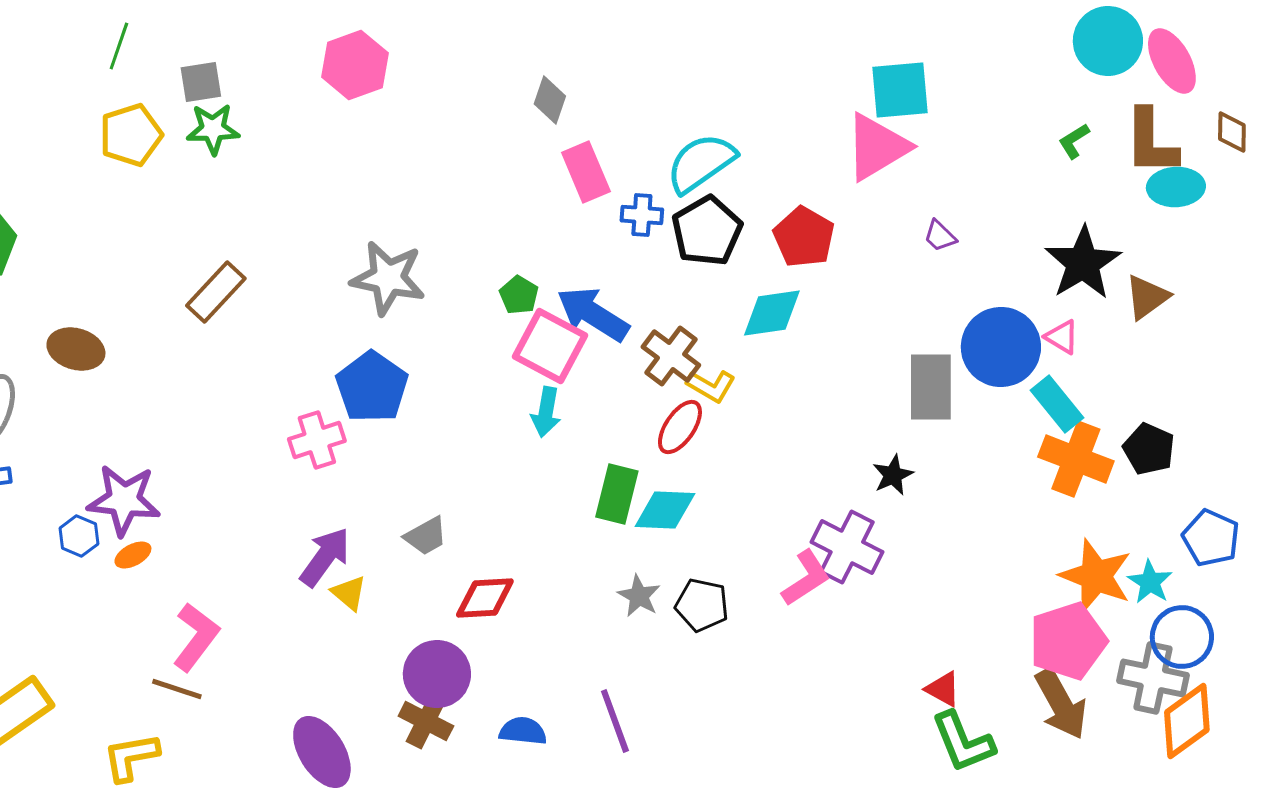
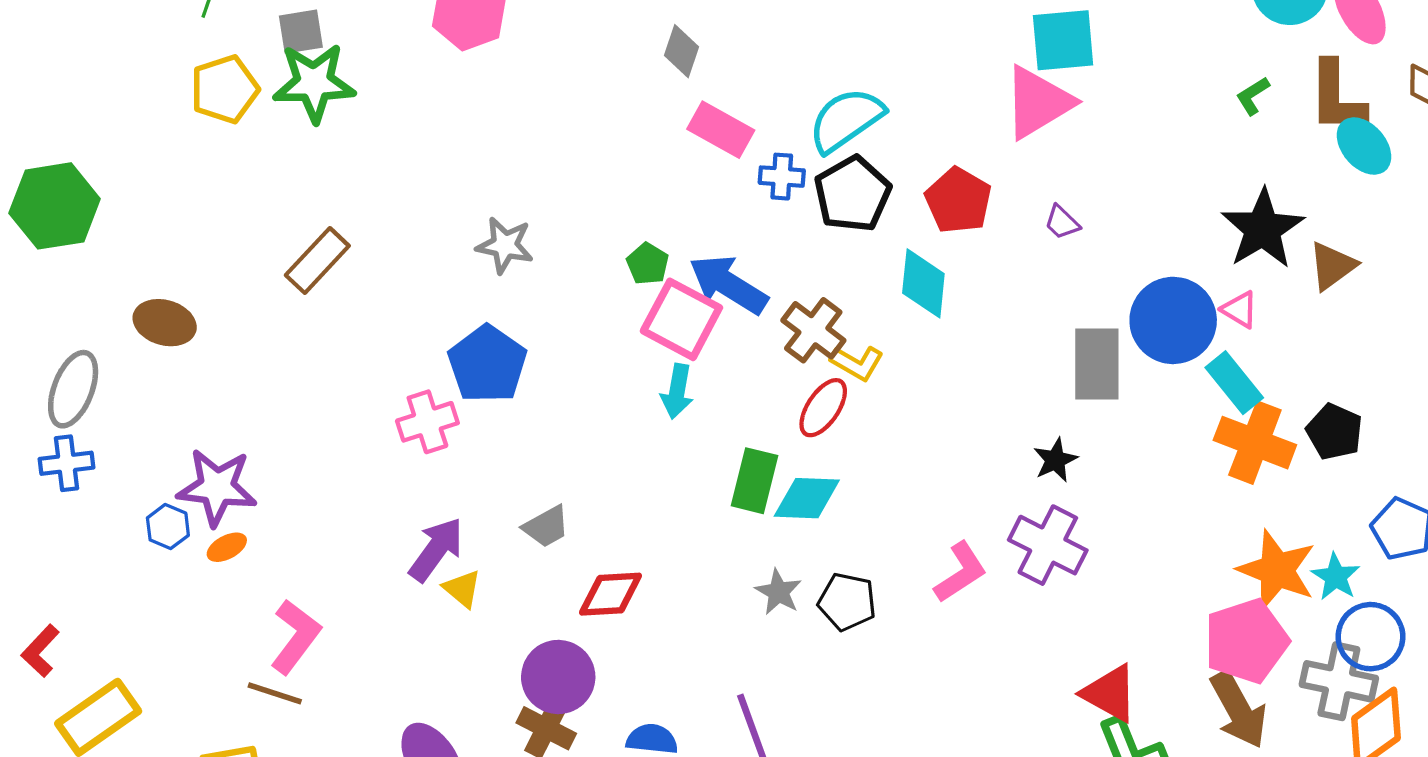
green star: (213, 129) -> (314, 83), size x1.4
pink rectangle: (586, 172) -> (721, 130), turned -38
cyan ellipse: (1176, 187) -> (1364, 146), turned 52
purple trapezoid: (940, 236) -> (1062, 222), moved
gray star: (388, 278) -> (505, 245), size x0.7
cyan diamond: (772, 313) -> (923, 283), turned -76
purple cross: (847, 547) -> (1048, 545), moved
red triangle: (943, 689) -> (1110, 693), size x1.5

